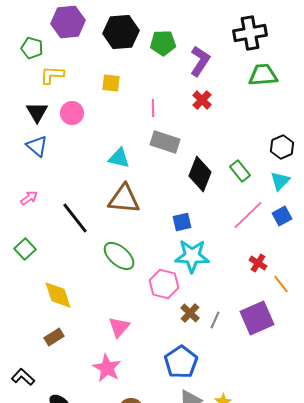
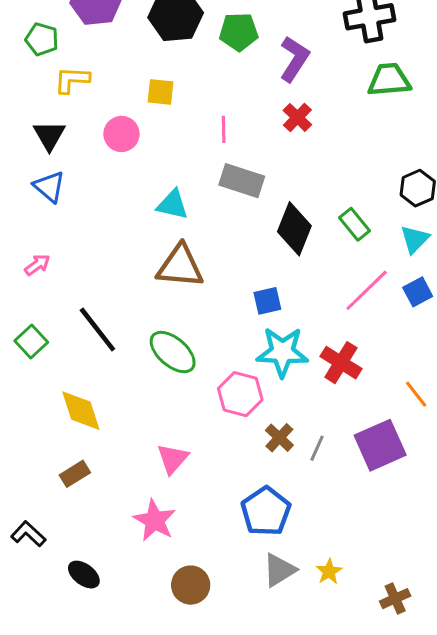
pink circle: (72, 113) -> (121, 134), moved
black line: (75, 218) -> (97, 329), moved
red cross: (258, 263) -> (341, 363), moved, size x1.5

